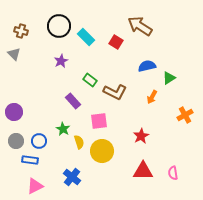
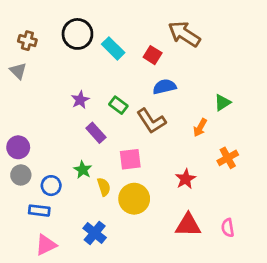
purple star: (61, 61) -> (80, 100), moved
blue semicircle: (147, 66) -> (164, 87), moved
brown L-shape: (115, 92) -> (151, 121), turned 30
orange cross: (185, 115) -> (228, 158), moved
gray circle: (16, 141) -> (21, 175), moved

